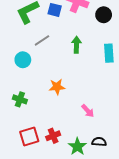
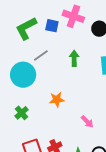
cyan circle: (23, 60) -> (23, 75), size x1.6
green cross: (20, 99) -> (22, 113), turned 32

